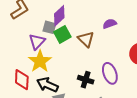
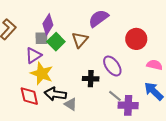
purple semicircle: (110, 24) -> (99, 18), size x1.5
brown triangle: (86, 39) -> (80, 40), turned 42
purple triangle: (37, 42) -> (33, 55), turned 30

